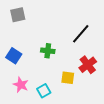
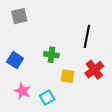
black line: (81, 34) -> (87, 36), turned -30
yellow square: (68, 78) -> (68, 76), moved

